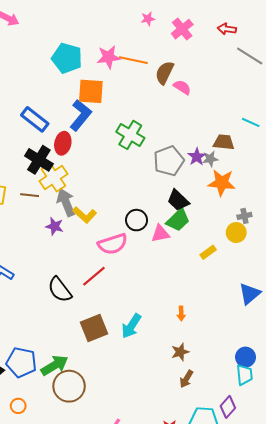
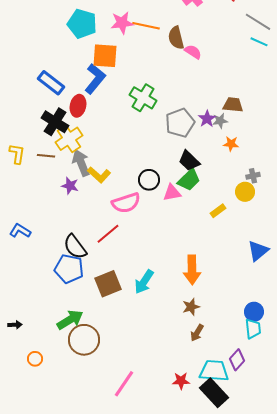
brown semicircle: (165, 73) -> (176, 38), turned -40
cyan line: (251, 122) -> (259, 42), moved
orange star: (222, 183) -> (231, 144), size x0.6
orange arrow: (181, 314) -> (192, 270), size x2.0
blue pentagon: (21, 362) -> (69, 269), moved

